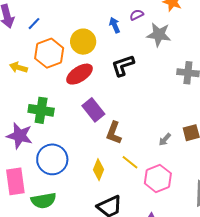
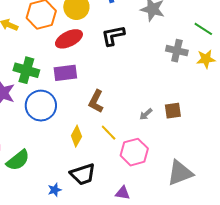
purple rectangle: (93, 110) -> (65, 73), moved, turned -65
blue circle: (52, 159) -> (41, 106), moved
green semicircle: (44, 201) -> (18, 160), turned -35

